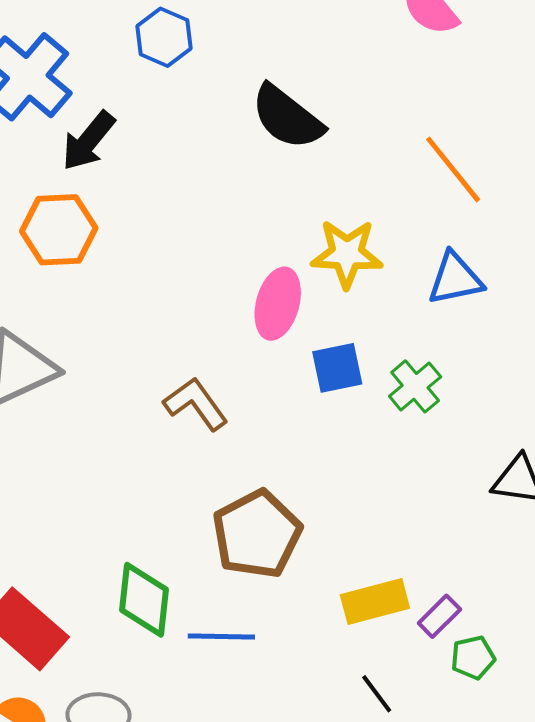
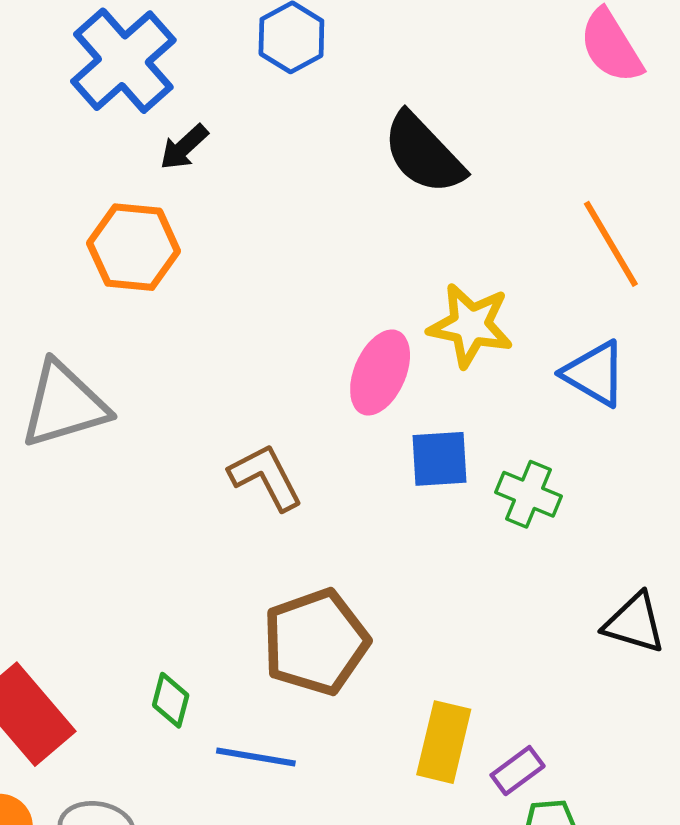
black arrow: (88, 141) -> (184, 147), size x0.7
blue triangle: (455, 279) -> (595, 374), turned 34
green cross: (415, 386) -> (528, 494), turned -36
green diamond: (144, 600) -> (171, 700), size x0.6
yellow rectangle: (375, 602) -> (444, 742), turned -70

